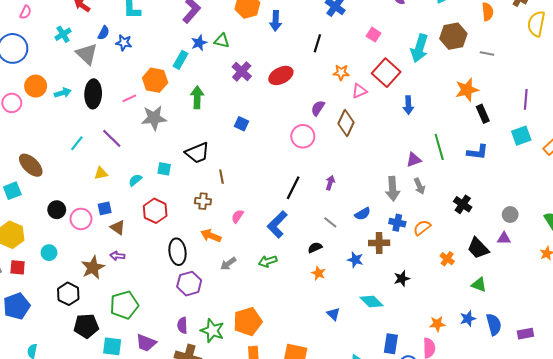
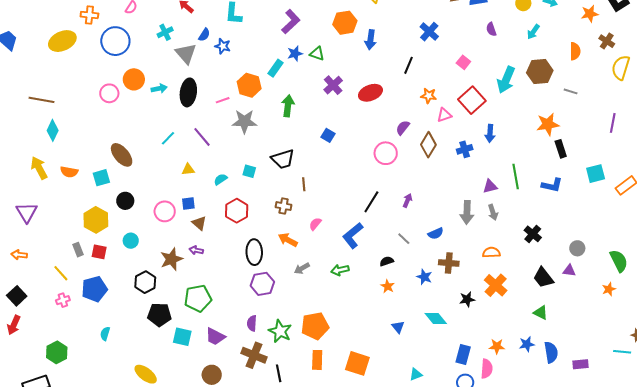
purple line: (526, 99) -> (613, 123), moved
black circle: (57, 210) -> (125, 201), moved
blue cross: (397, 223) -> (465, 149), moved, turned -35
orange semicircle: (422, 228) -> (491, 252), turned 30
orange cross: (447, 259) -> (496, 285), moved, size x1.6
blue rectangle: (391, 344) -> (463, 355), moved

